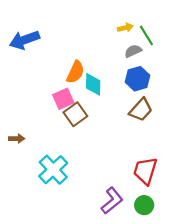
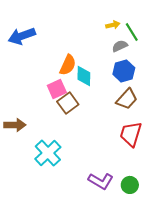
brown arrow: (17, 139) -> (15, 125), size x1.5
red trapezoid: (145, 171) -> (131, 134), moved
purple L-shape: (112, 201) -> (101, 181), turned 70

